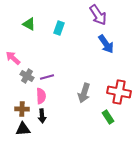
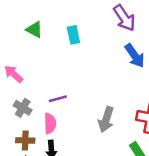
cyan rectangle: (59, 28) -> (73, 35), turned -32
gray cross: (27, 76) -> (23, 108), moved

